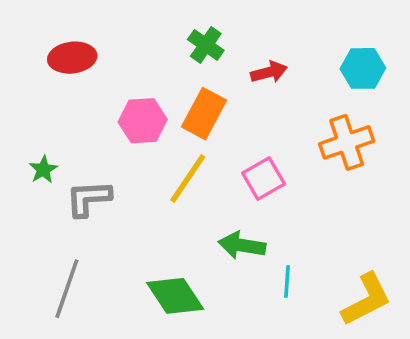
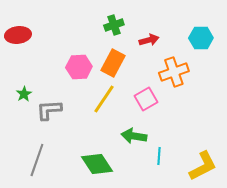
green cross: (206, 45) -> (114, 25), turned 36
red ellipse: (72, 58) -> (18, 35), moved
orange cross: (347, 142) -> (174, 72), moved

